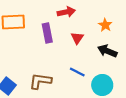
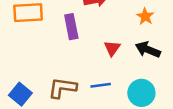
red triangle: (77, 38) -> (112, 48), moved
blue line: (77, 72) -> (101, 85), moved, turned -35

